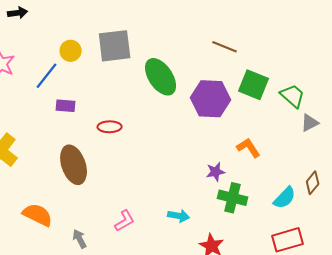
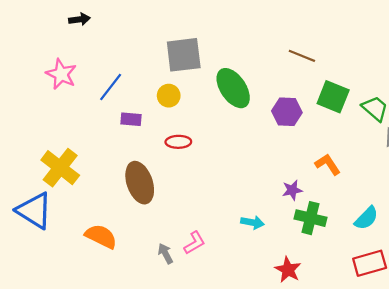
yellow circle: (71, 51) -> (169, 96), moved
purple hexagon: (211, 99) -> (287, 112), size x0.7
cyan arrow: (179, 216) -> (252, 222), moved
gray arrow: (80, 239) -> (165, 254), moved

